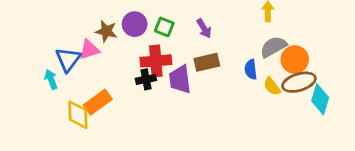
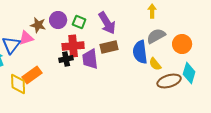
purple arrow: (204, 28) -> (107, 23), size x1.6
orange circle: (295, 60) -> (182, 44), moved
blue semicircle: (251, 69) -> (140, 52), size x1.6
brown ellipse: (299, 82) -> (169, 81), moved

